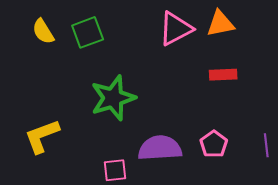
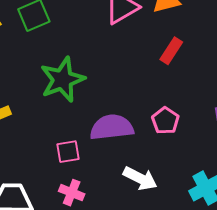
red rectangle: (223, 75) -> (171, 51), turned -52

